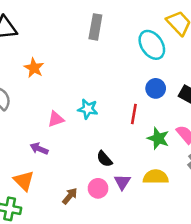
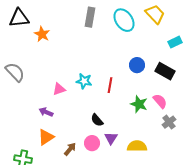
cyan ellipse: (152, 45) -> (124, 20), moved
orange star: (34, 68) -> (42, 34), moved
red line: (134, 114) -> (110, 85), moved
yellow semicircle: (156, 177) -> (137, 146), moved
orange triangle: (24, 181) -> (46, 137), moved, turned 42

